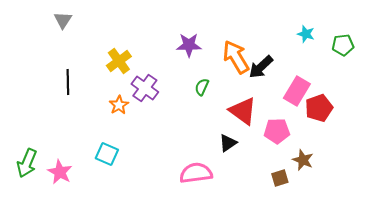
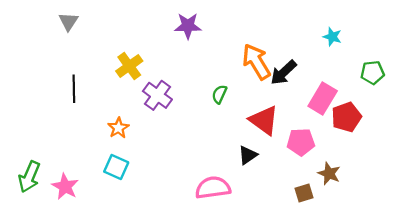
purple star: (189, 45) -> (188, 26), moved
green pentagon: (343, 45) -> (373, 73), moved
orange star: (119, 105) -> (118, 128), moved

